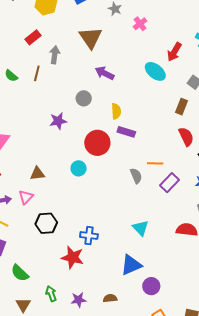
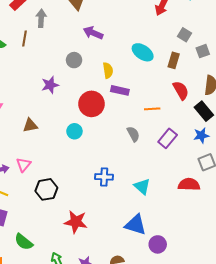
cyan ellipse: (155, 71) -> (143, 52), moved
orange line: (155, 163) -> (152, 109), moved
brown triangle: (37, 173) -> (30, 125), moved
blue cross: (89, 236) -> (104, 177), moved
blue triangle: (131, 265) -> (136, 225), turned 45

